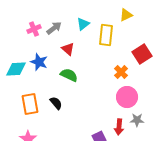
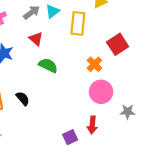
gray arrow: (54, 28) -> (32, 12), moved
green semicircle: (69, 75) -> (48, 65), moved
gray star: (137, 120) -> (128, 112), moved

